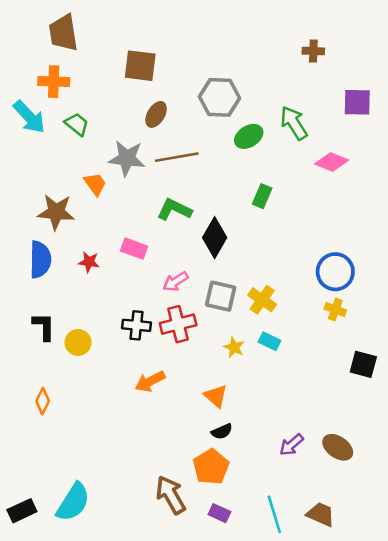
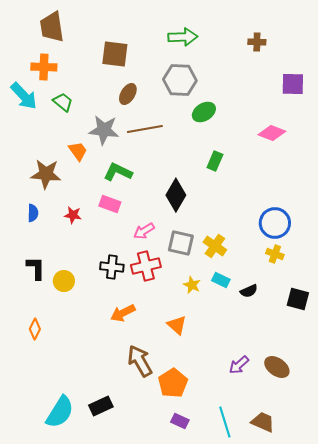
green arrow: (294, 123) -> (183, 37), moved, turned 120
green L-shape: (174, 210) -> (118, 172), moved
blue semicircle: (40, 260) -> (33, 213), size x0.6
black semicircle: (222, 431) -> (249, 291), moved
brown arrow: (171, 495) -> (140, 361), moved
black rectangle: (22, 511) -> (101, 406), moved

